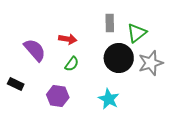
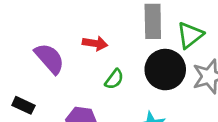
gray rectangle: (110, 23) -> (153, 21), size x1.4
green semicircle: (72, 64) -> (114, 79), moved

